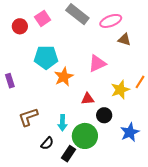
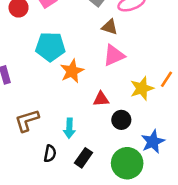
brown triangle: (124, 39) -> (110, 27), moved
green circle: (85, 136) -> (127, 163), moved
black semicircle: (47, 143) -> (50, 154), turned -32
black rectangle: (69, 154) -> (84, 158), moved

